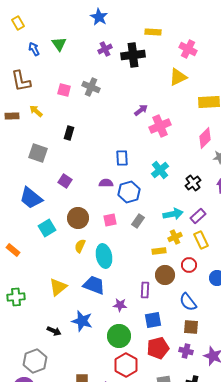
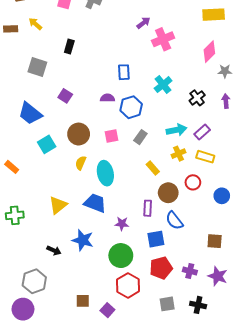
yellow rectangle: (201, 240) -> (205, 157), turned -48
yellow rectangle: (159, 251) -> (153, 168), moved, turned 56
blue semicircle: (188, 302) -> (174, 221), moved
brown square: (191, 327) -> (215, 241), moved

